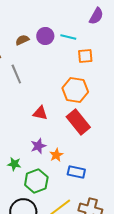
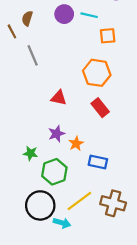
brown semicircle: (22, 40) -> (27, 18), moved, turned -48
red rectangle: (78, 122) -> (100, 108), size x0.7

